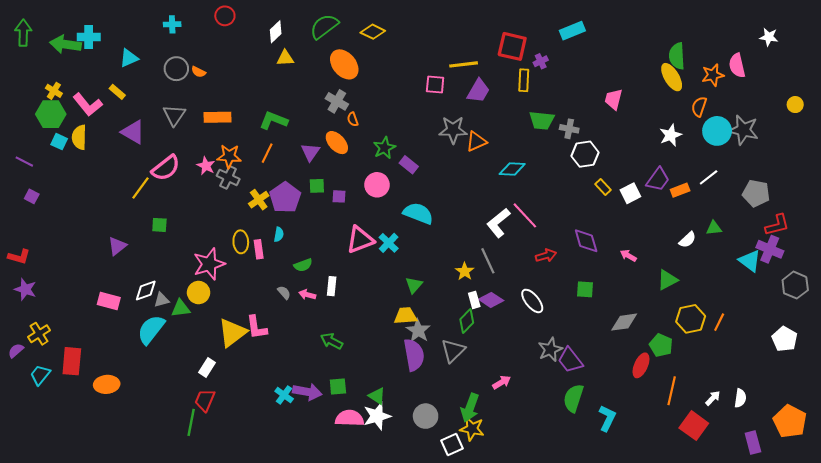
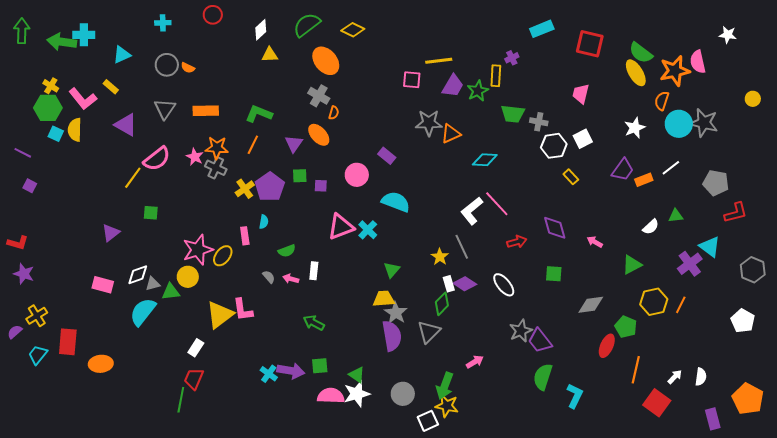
red square: (512, 46) -> (590, 44), moved
green semicircle: (677, 56) -> (641, 53), turned -50
orange star: (713, 75) -> (675, 71), size x1.4
orange semicircle: (353, 119) -> (334, 113), turned -144
green star: (384, 148) -> (478, 91), moved
white square: (630, 193) -> (583, 139), moved
yellow ellipse: (241, 242) -> (223, 256), moved, turned 40
purple cross: (770, 249) -> (690, 264), moved, turned 30

